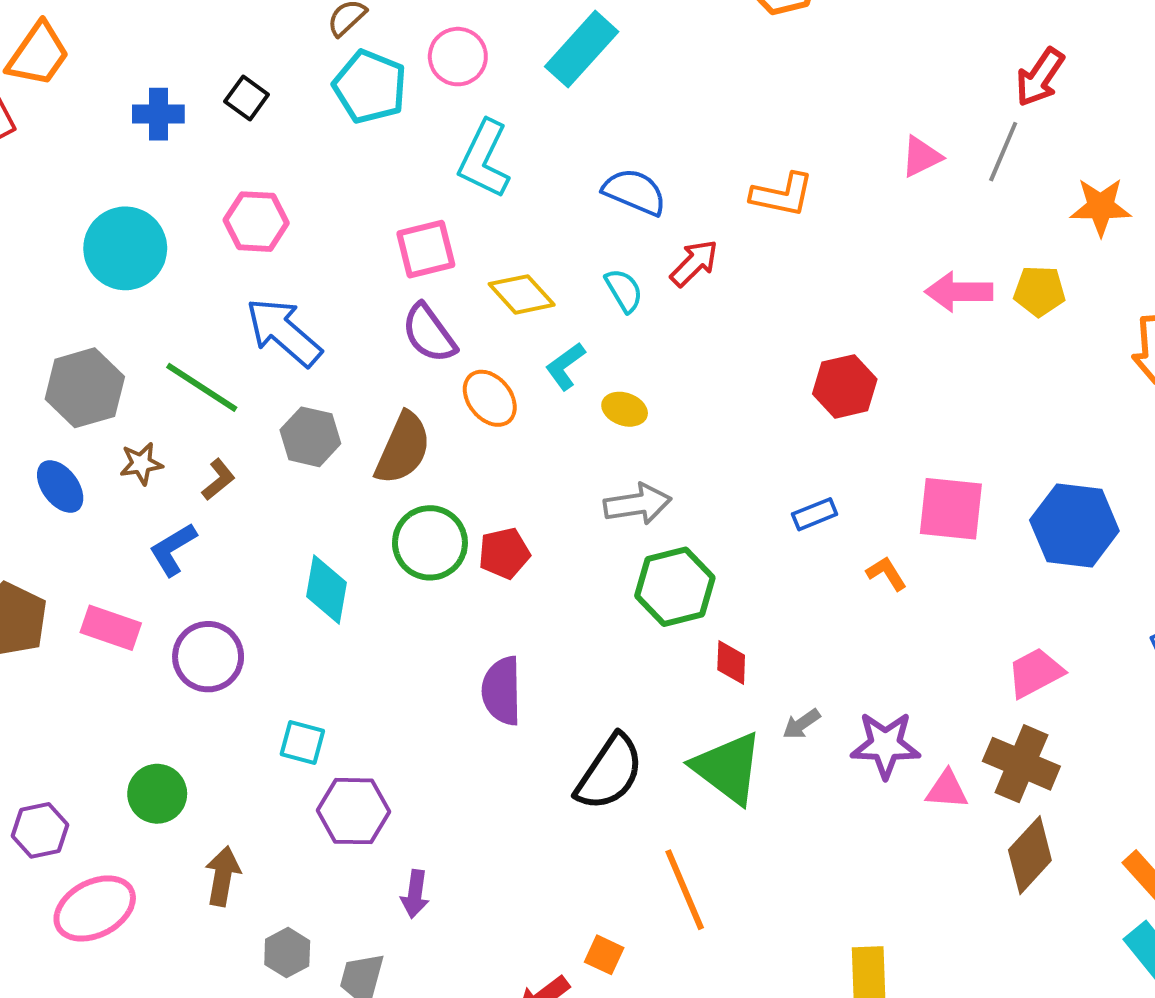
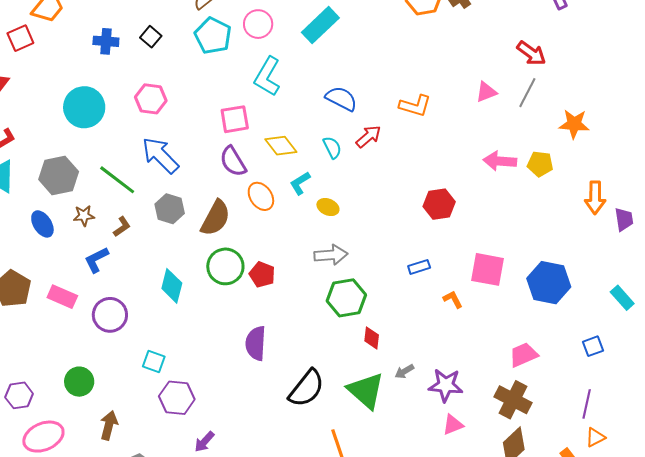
red arrow: (1040, 77) -> (531, 53), moved, turned -92
red pentagon: (504, 553) -> (262, 275), turned 30
pink triangle: (947, 790) -> (453, 425), moved, turned -30
purple arrow: (415, 894) -> (204, 442), turned 30

